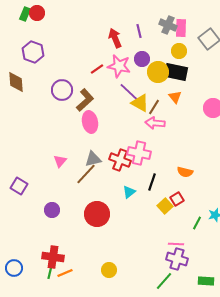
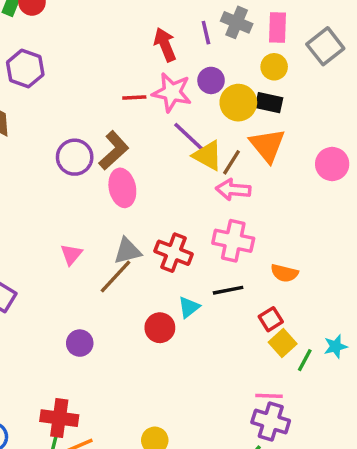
gray cross: (168, 25) -> (237, 22), moved
red line: (97, 69) -> (134, 97), turned 32
black rectangle: (176, 72) -> (269, 103), size x0.7
purple circle: (62, 90) -> (75, 157), moved
orange triangle: (175, 97) -> (267, 145), size x1.6
pink cross: (139, 153) -> (233, 241), moved
black line: (152, 182) -> (228, 290), turned 60
yellow square: (165, 206) -> (283, 343), moved
purple circle: (52, 210) -> (80, 343), moved
red circle: (97, 214) -> (160, 328), moved, size x0.7

